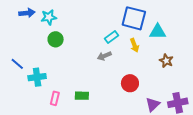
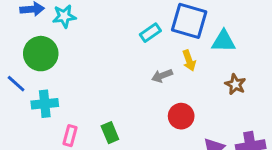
cyan rectangle: (112, 37) -> (150, 33), moved
green circle: (56, 39) -> (41, 54), moved, size x1.5
gray arrow: (104, 56) -> (162, 76), moved
green rectangle: (82, 96) -> (110, 133), turned 64

